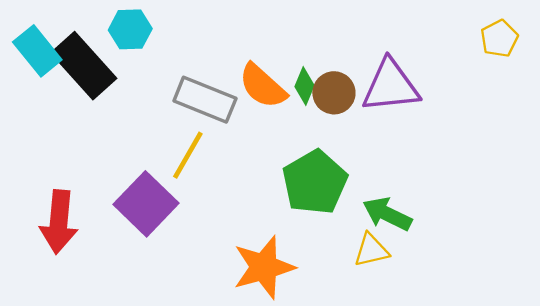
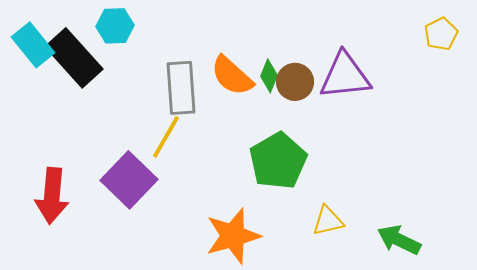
gray rectangle: (205, 100) -> (181, 88), turned 64
green arrow: (387, 214) -> (399, 240), moved

